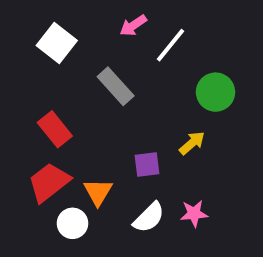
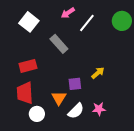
green circle: (216, 92) -> (122, 21), moved
red rectangle: (55, 129) -> (28, 66), turned -66
red trapezoid: (49, 182) -> (25, 93), turned -55
orange triangle: (98, 192) -> (59, 98), moved

